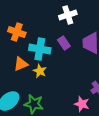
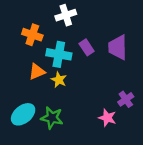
white cross: (68, 15) -> (66, 15), moved

